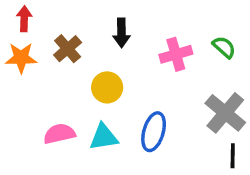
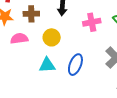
brown cross: (68, 49) -> (31, 14), turned 35
pink semicircle: (59, 134) -> (19, 39), moved

